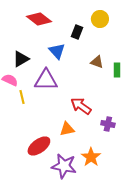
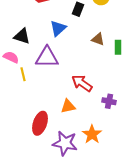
blue triangle: (57, 51) -> (58, 28), turned 30
black triangle: (21, 59) -> (22, 36), turned 48
red ellipse: (39, 146) -> (40, 123), turned -35

